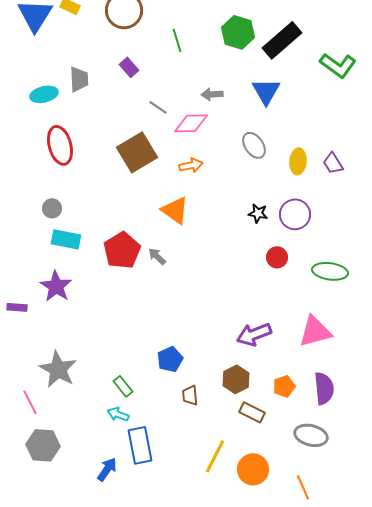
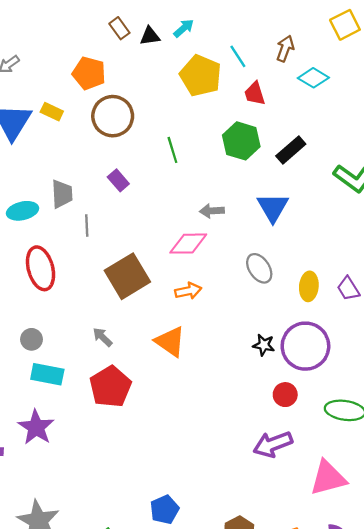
black rectangle: (282, 40) -> (291, 150), size x0.7
gray line: (158, 107) -> (87, 225), moved, turned 54
purple circle: (295, 214) -> (305, 346), size x1.4
gray arrow: (157, 256) -> (103, 337), moved
purple arrow: (254, 334) -> (273, 444), moved

